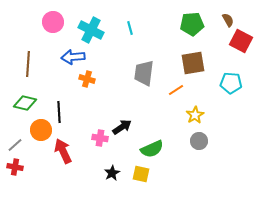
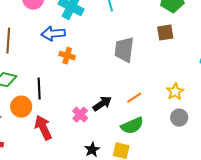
brown square: (193, 63) -> (165, 33), moved, size x0.7
orange line: (176, 90) -> (134, 98), moved
pink cross: (100, 138) -> (80, 115), turned 35

